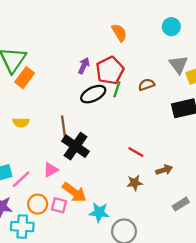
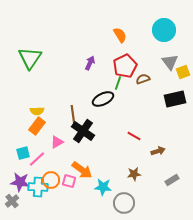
cyan circle: (171, 27) -> (164, 30), size x1.5
red pentagon: (110, 70) -> (125, 66), moved
orange rectangle: (25, 78) -> (37, 126), moved
black ellipse: (93, 94) -> (103, 99), moved
pink triangle: (51, 170) -> (57, 142), moved
brown star: (135, 183) -> (134, 174), moved
cyan cross: (22, 227) -> (38, 187), moved

